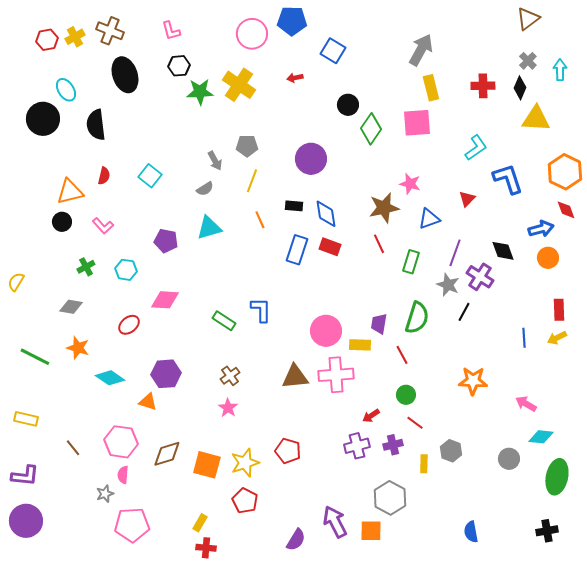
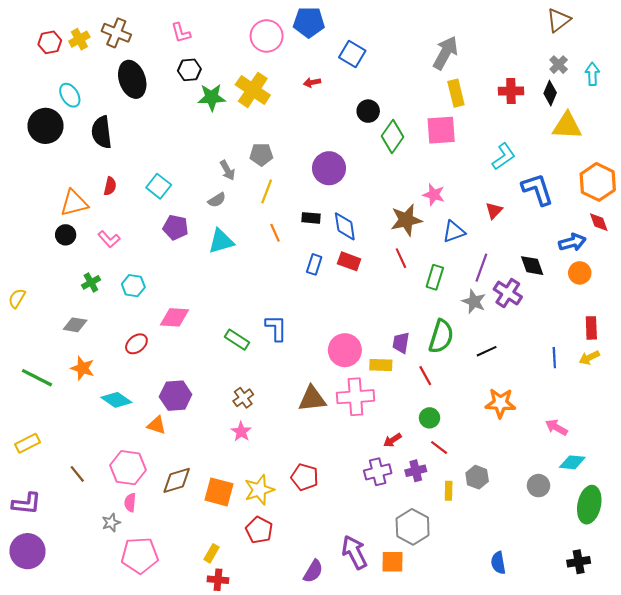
purple pentagon: (166, 241) -> (176, 227), moved
blue rectangle: (297, 250) -> (314, 264), size x0.7
black line: (464, 312) -> (487, 351), moved, turned 36
yellow rectangle: (26, 419) -> (28, 443), turned -40

